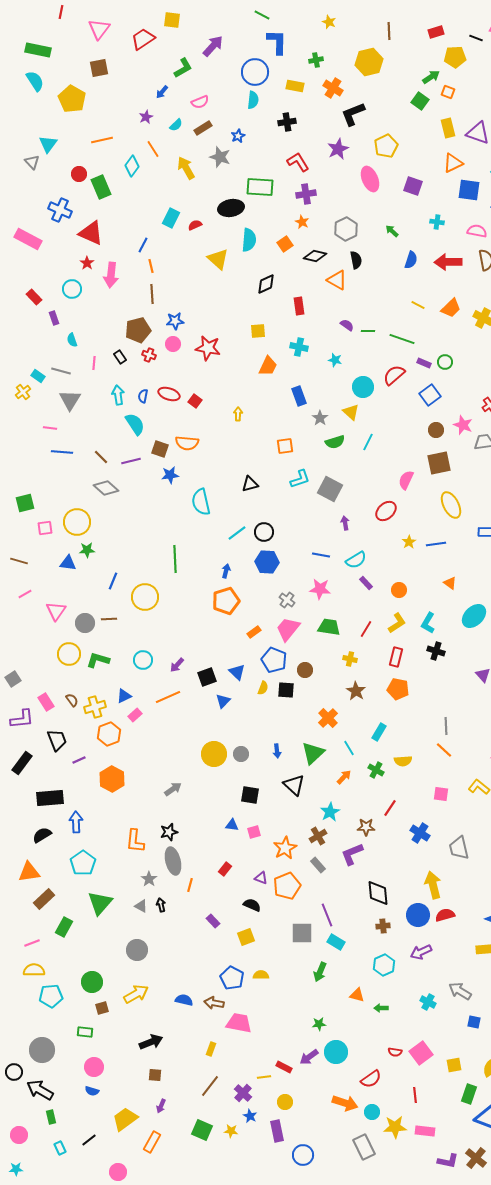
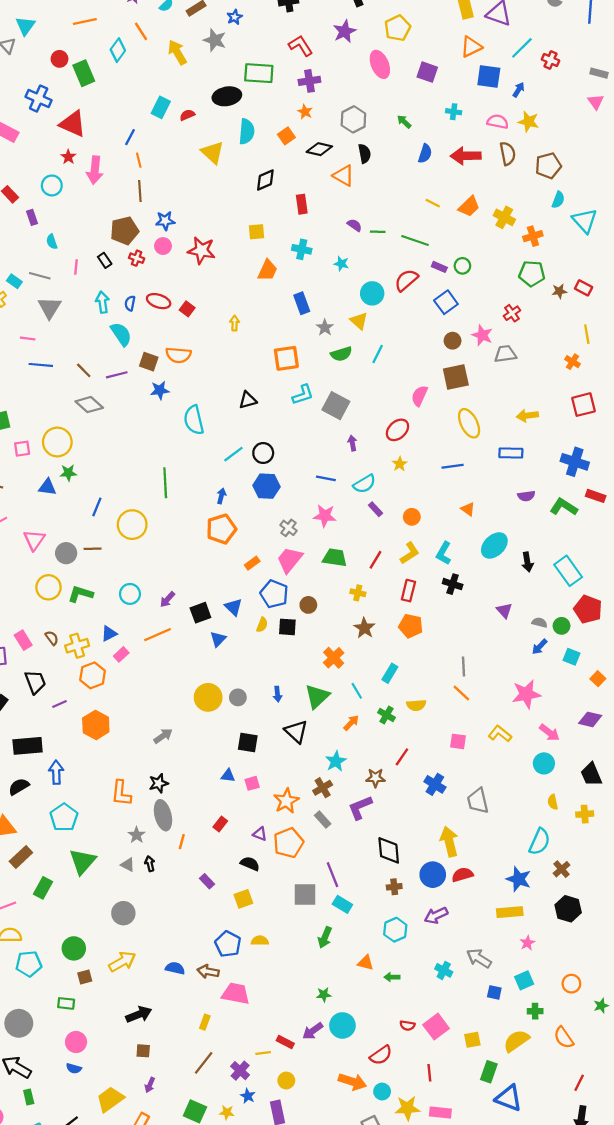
orange square: (285, 446) -> (286, 358), size x1.4
yellow star: (409, 542) -> (400, 464), moved

